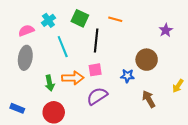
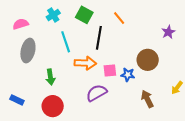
orange line: (115, 19) -> (119, 18), turned 32
pink semicircle: (26, 30) -> (21, 24), moved
pink square: (95, 70) -> (110, 71), moved
orange arrow: (73, 78) -> (85, 63), moved

